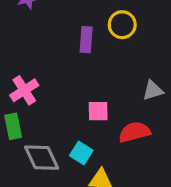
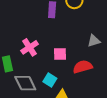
pink cross: (24, 90) -> (30, 47), moved

